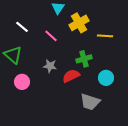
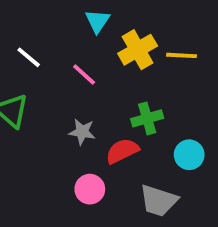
yellow line: (105, 36) -> (181, 55), moved
pink circle: (22, 82) -> (90, 189), moved

